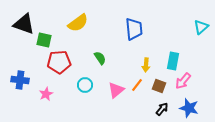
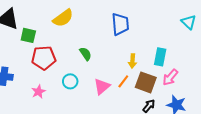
cyan triangle: (201, 27) -> (189, 22), turned -35
brown square: (159, 86) -> (146, 82), size x1.5
pink star: (46, 94) -> (39, 92), moved

